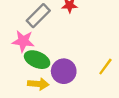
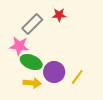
yellow line: (105, 67) -> (77, 77), moved

